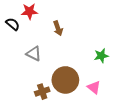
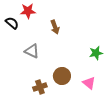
brown circle: (65, 80) -> (62, 76), size x0.7

